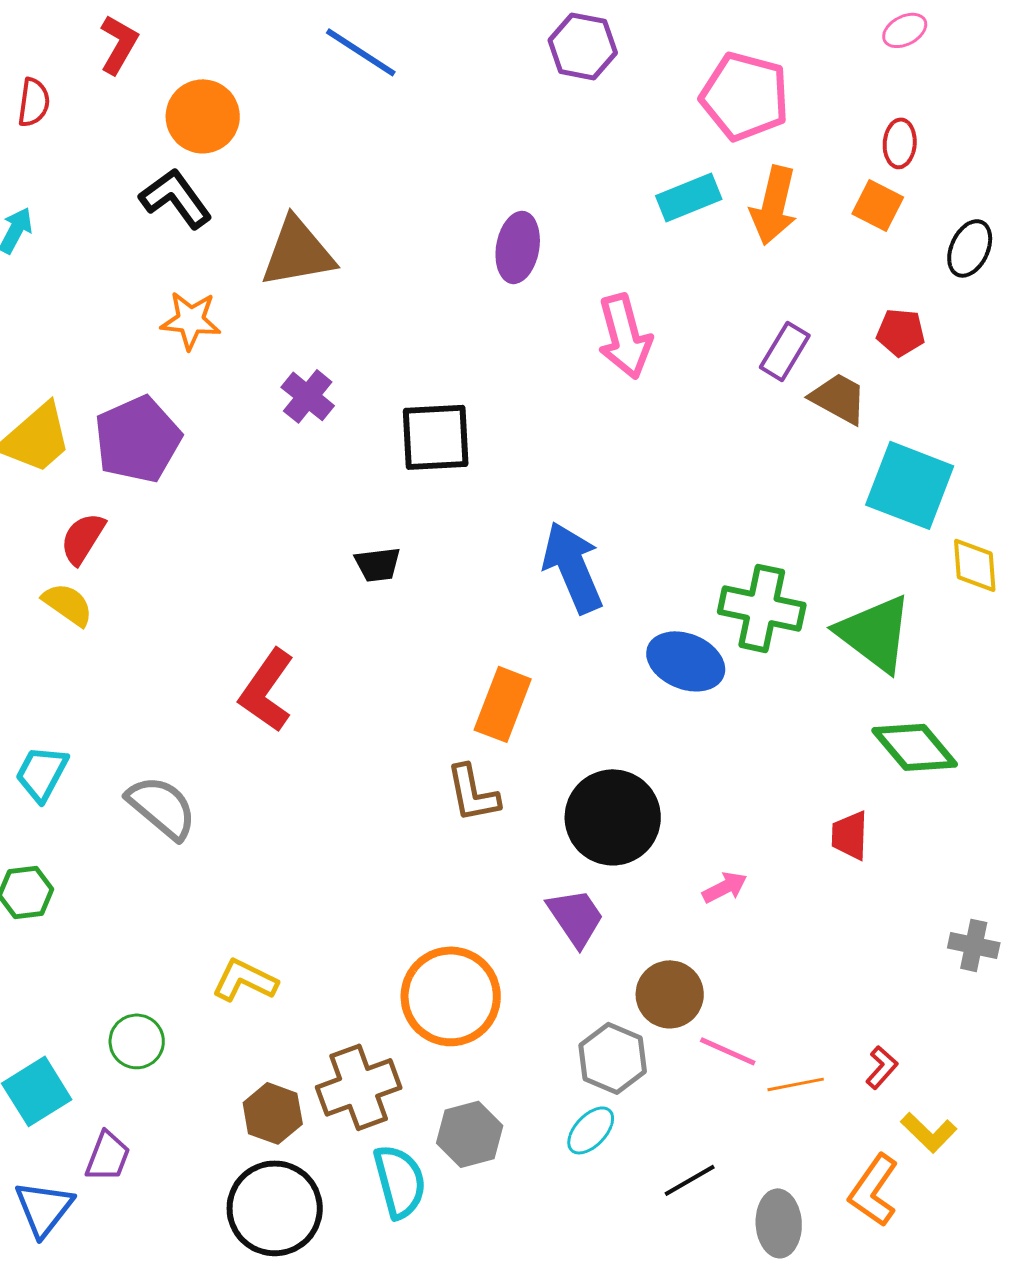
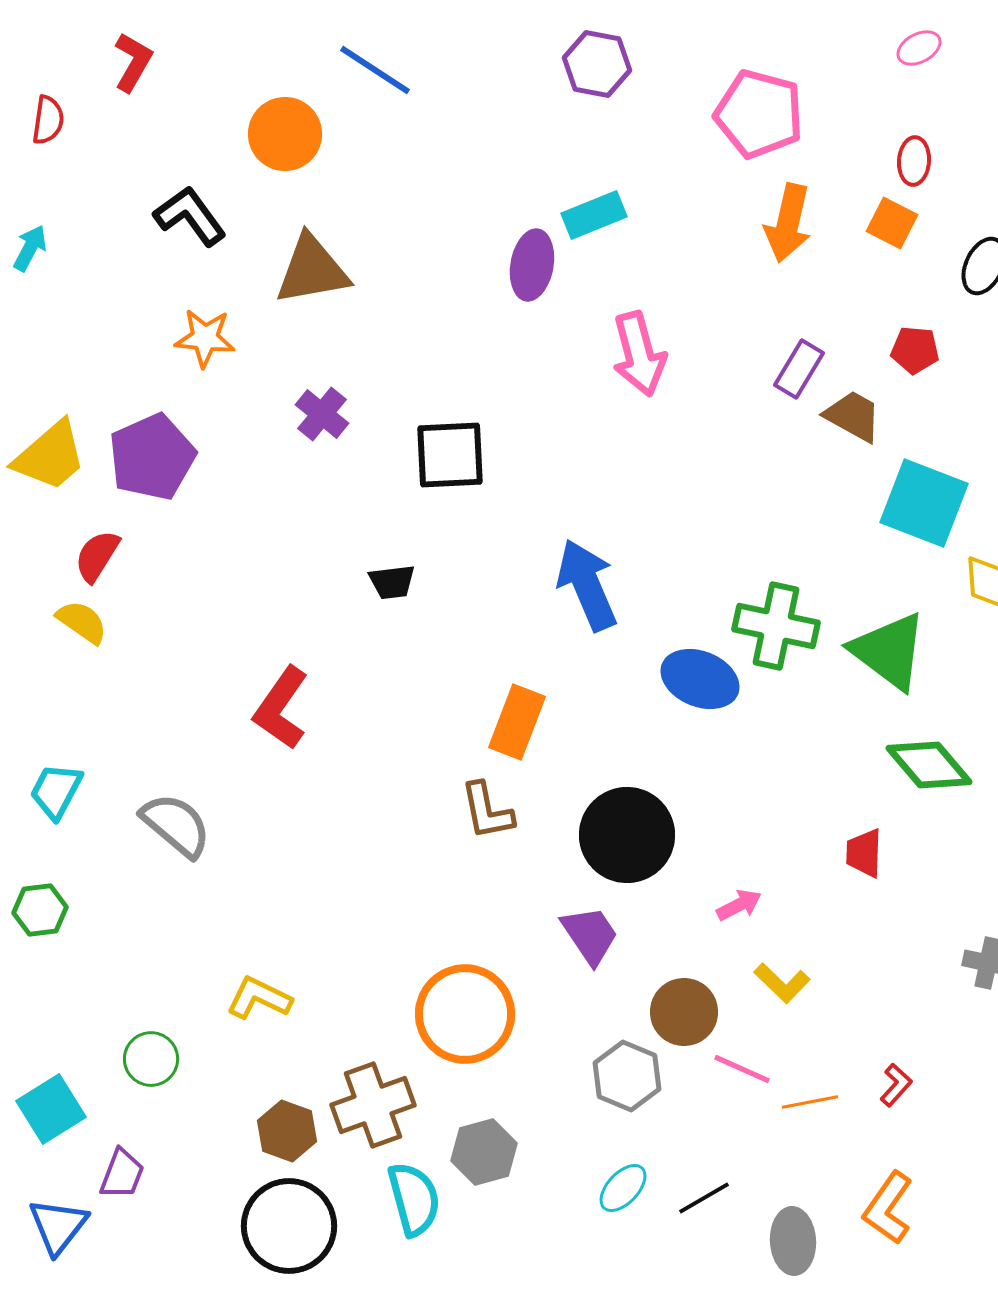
orange circle: (203, 116) -> (285, 134), moved
cyan rectangle: (689, 197) -> (594, 215), moved
cyan ellipse: (591, 1130) -> (623, 1188), moved
yellow L-shape: (929, 1132) -> (782, 983), moved

